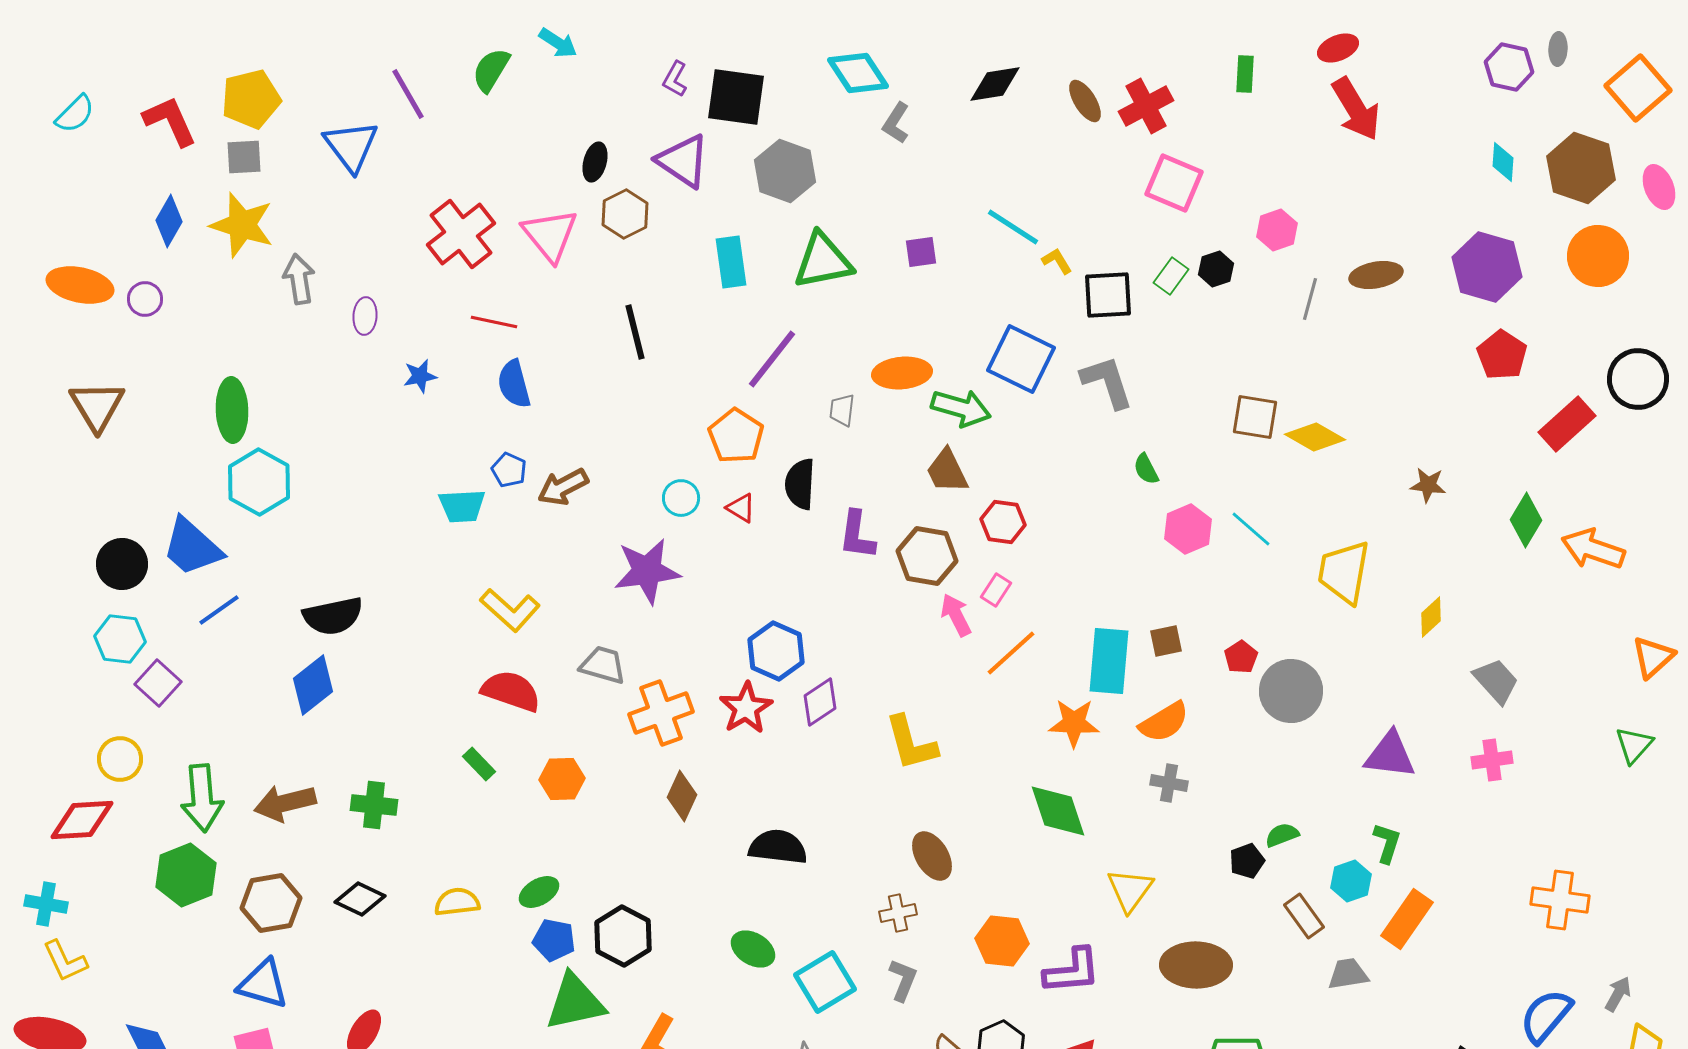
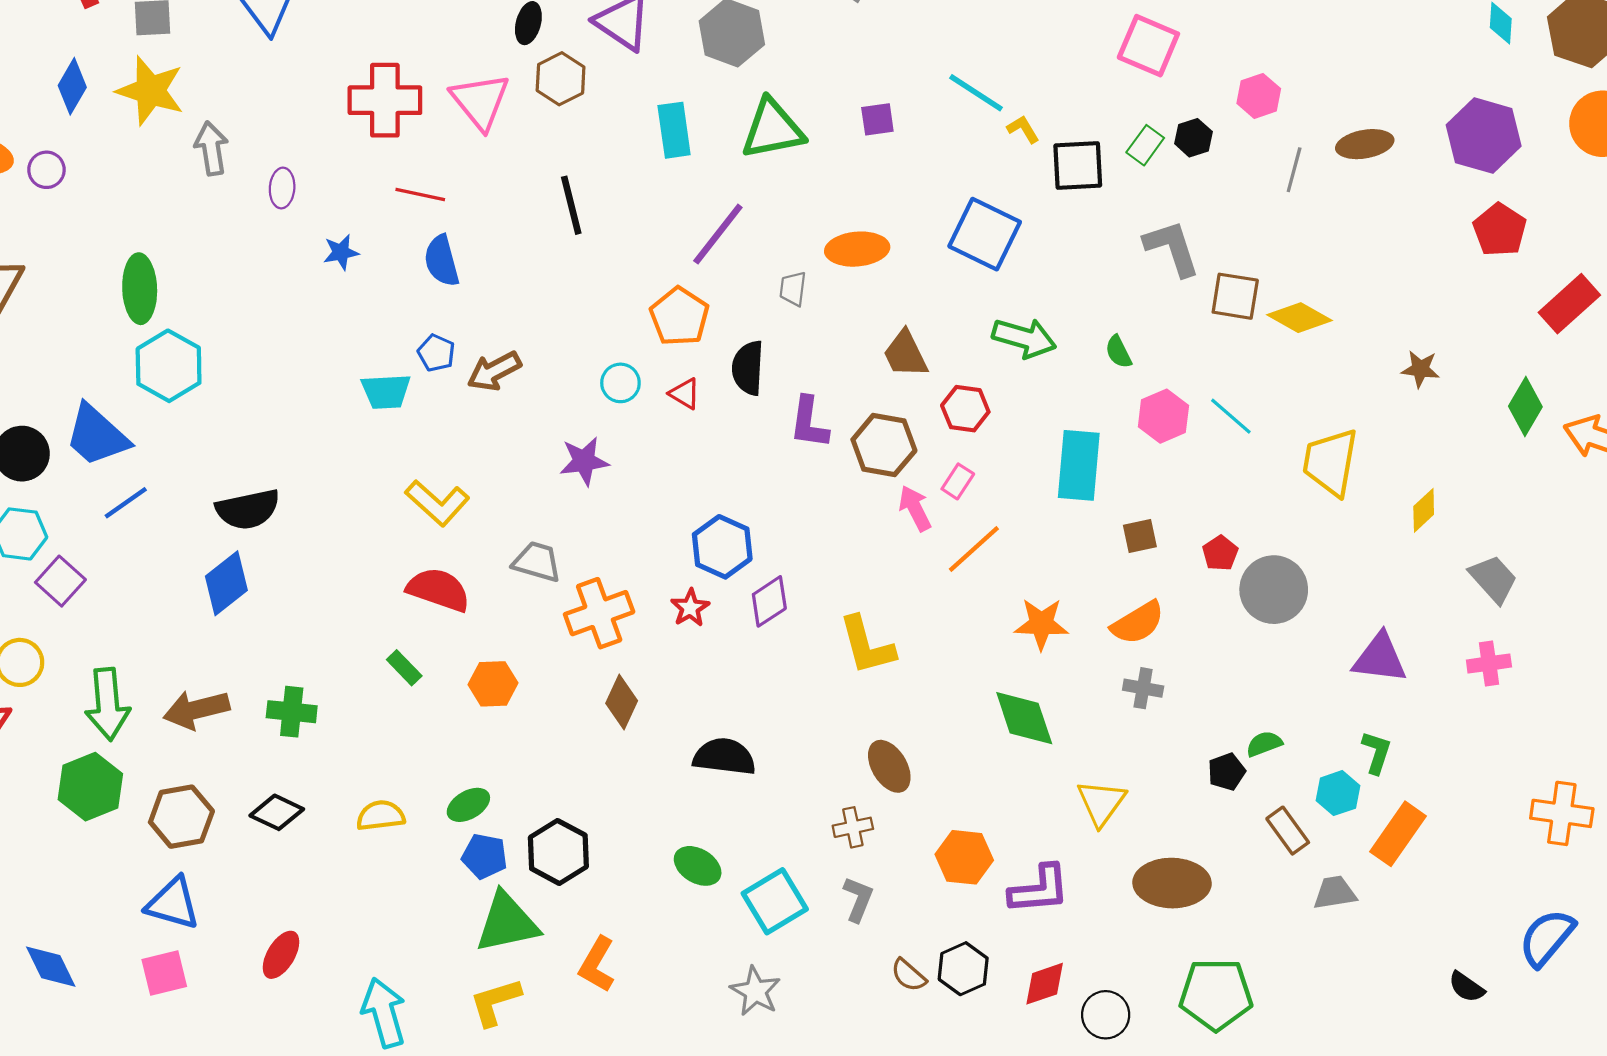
red cross: (461, 234) -> (385, 100), turned 38
gray L-shape: (1107, 382) -> (1172, 248), moved
green arrow: (961, 408) -> (1024, 338), moved
purple star: (647, 571) -> (584, 461), size x0.7
cyan rectangle: (1109, 661) -> (1079, 465), moved
red star: (746, 708) -> (690, 608), size x0.7

